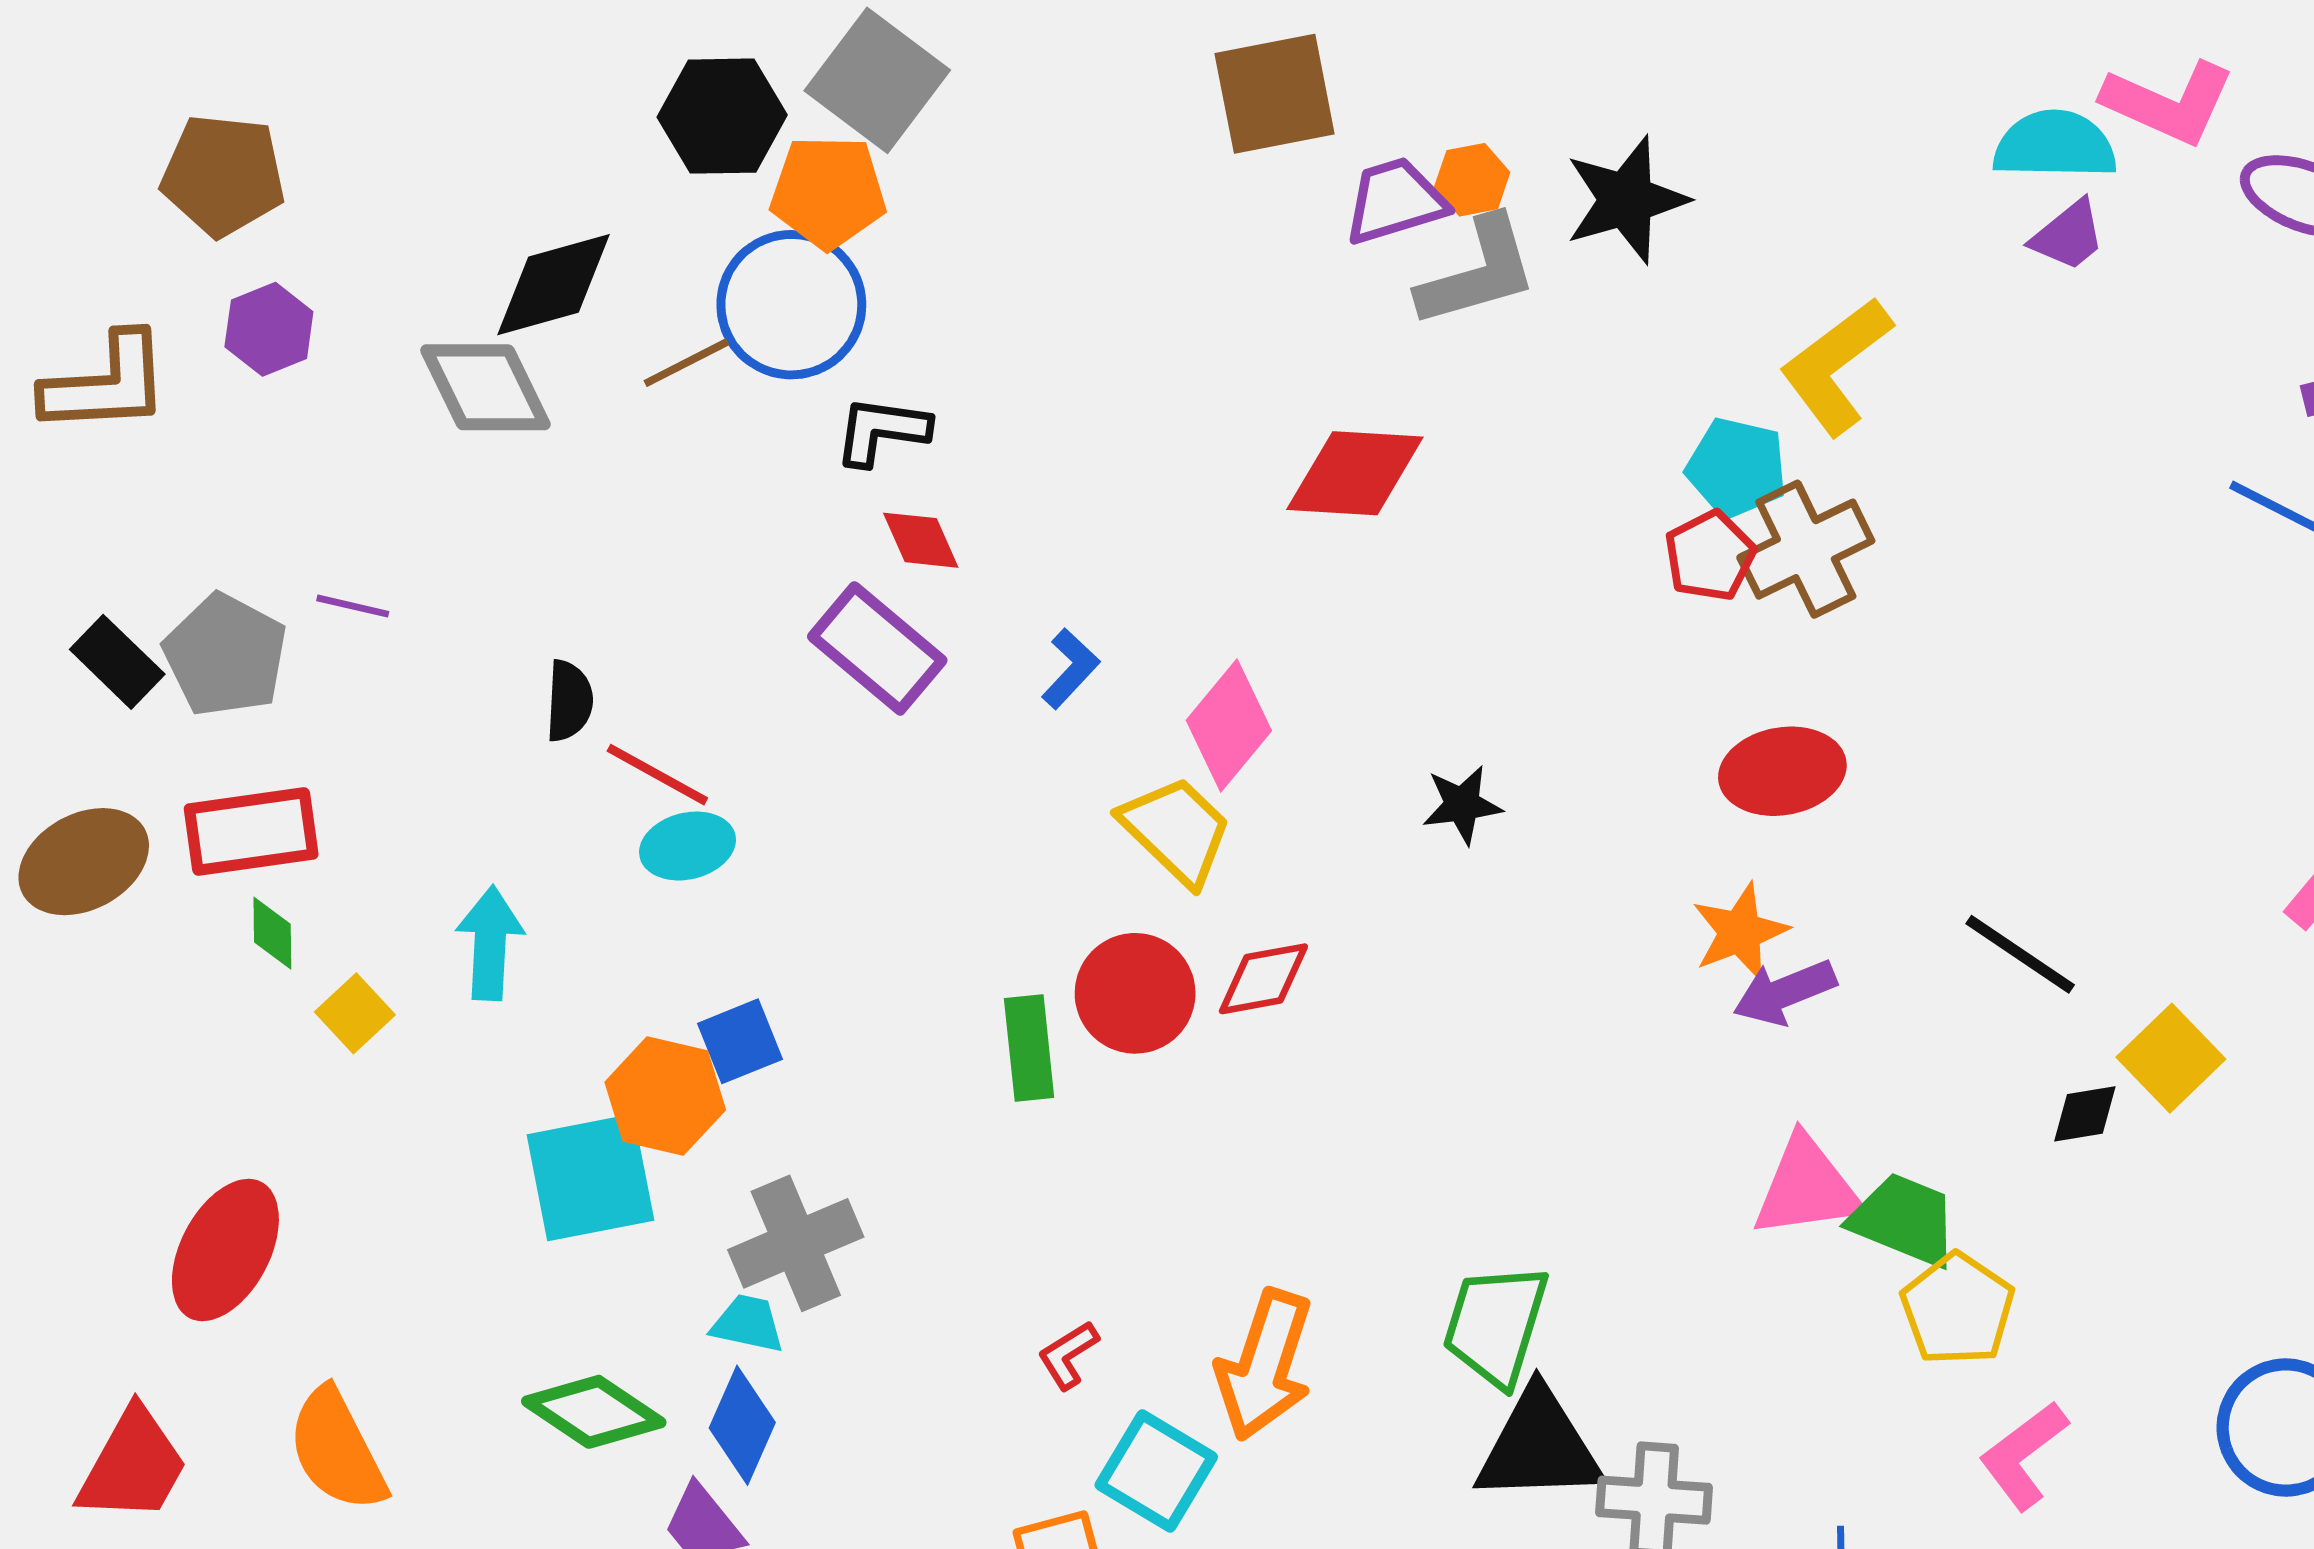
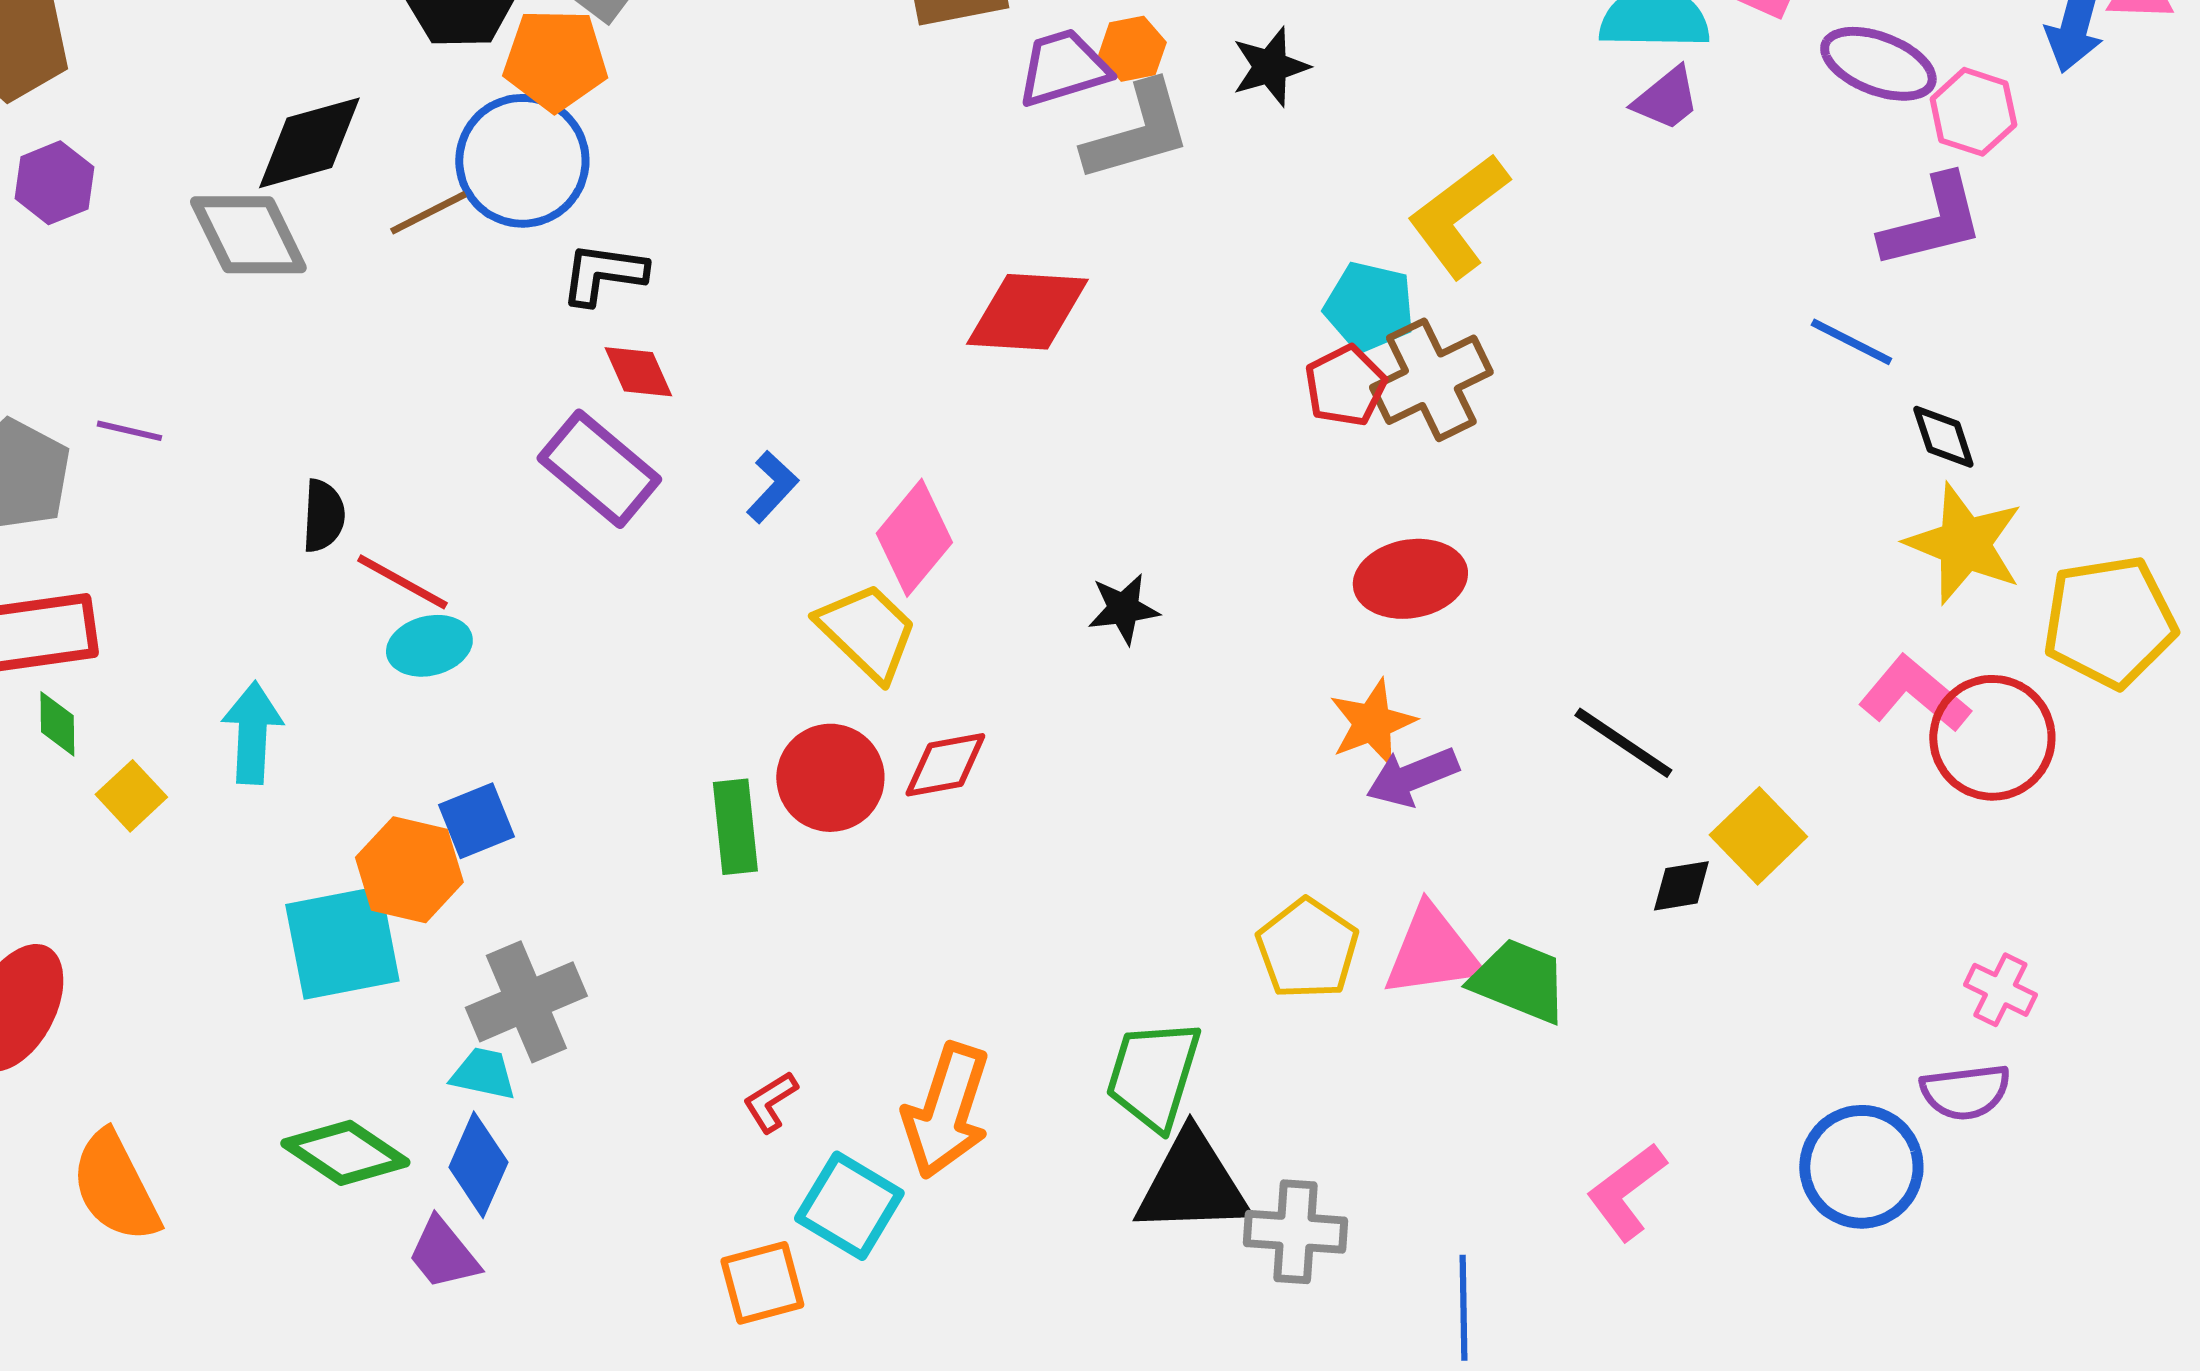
black star: (1626, 200) -> (1270, 67), size x0.7
yellow pentagon: (1958, 1309) -> (1307, 949), moved

